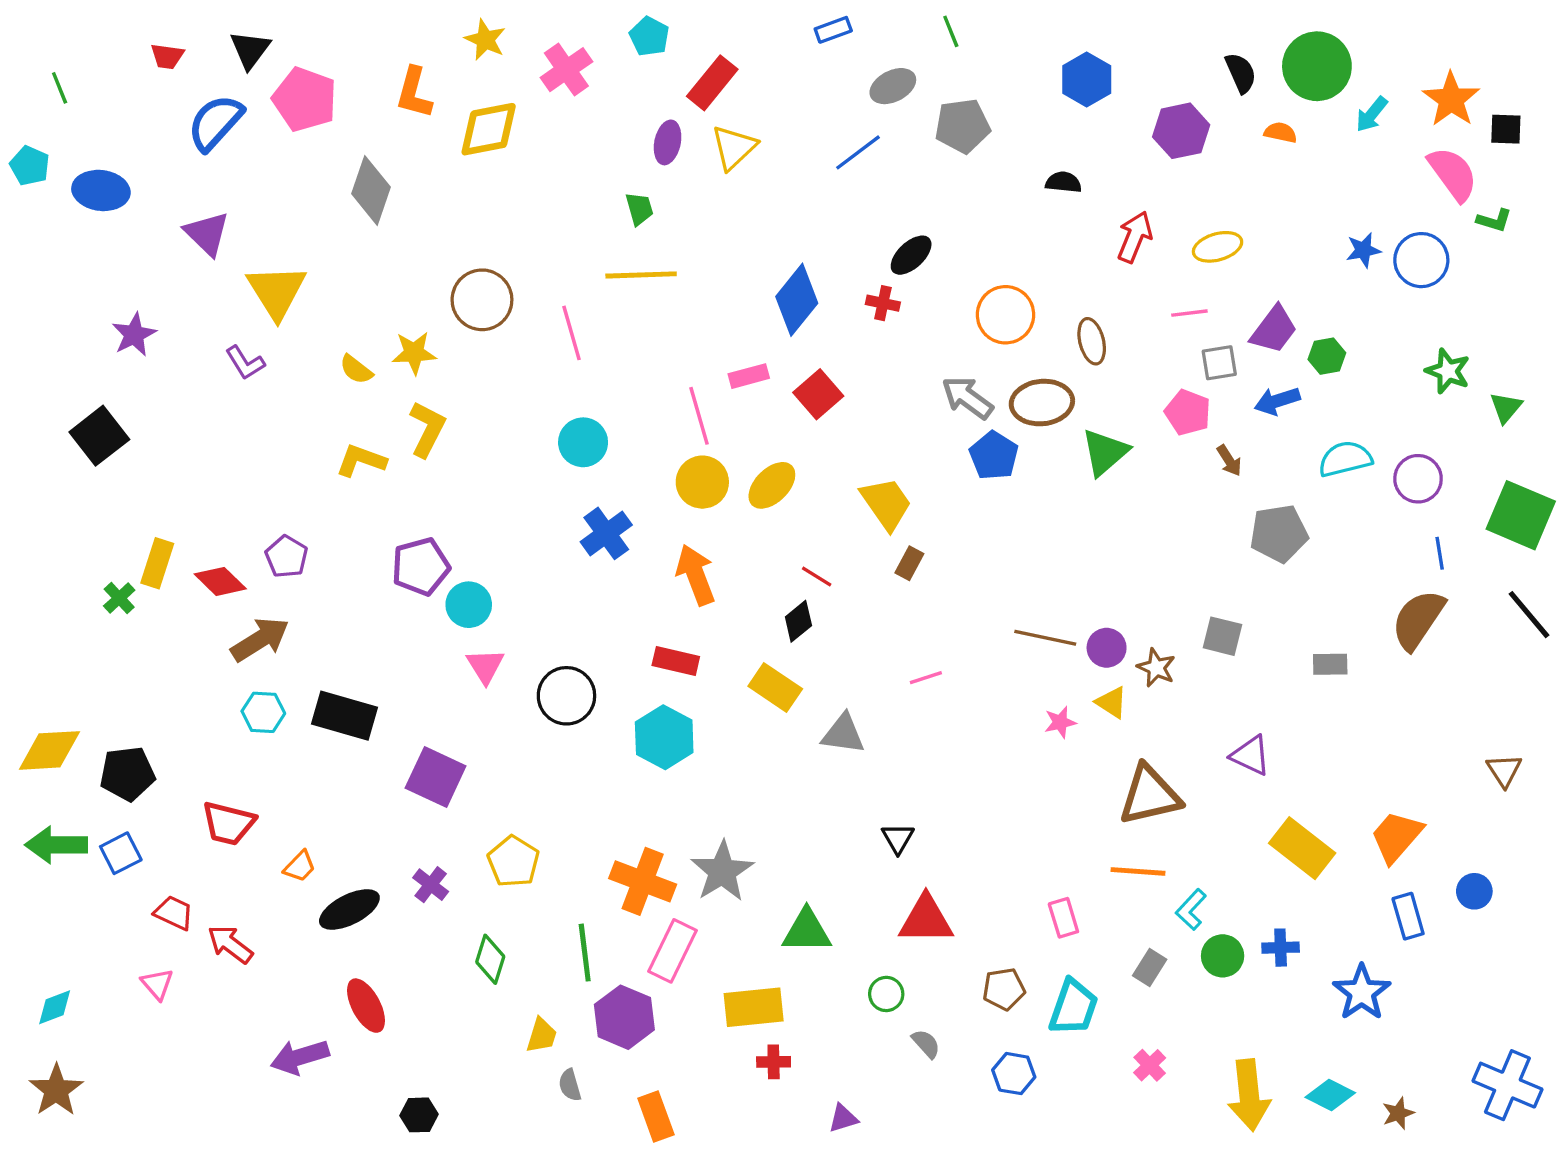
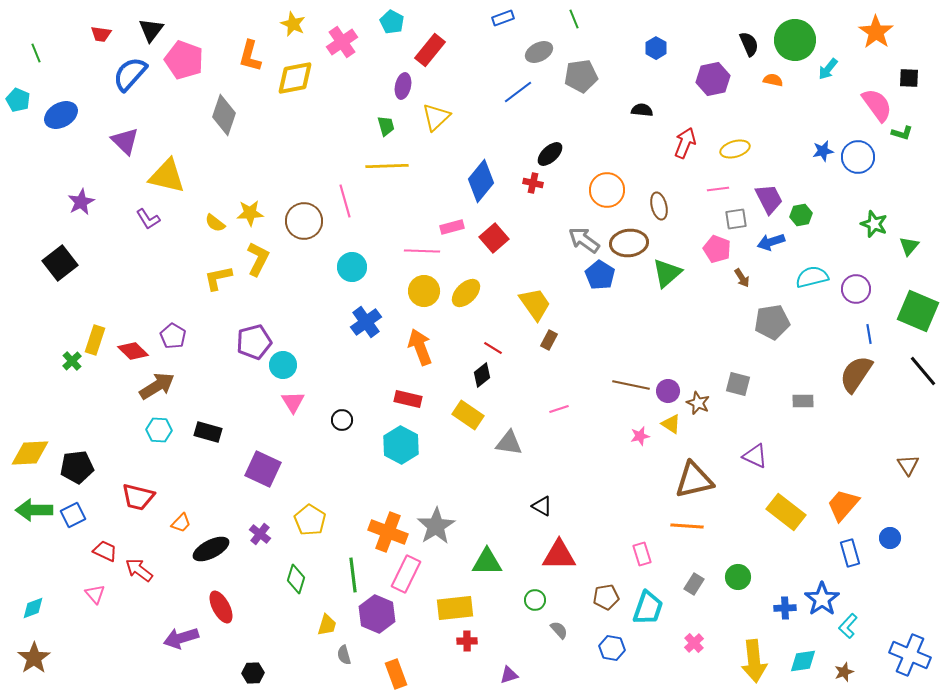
blue hexagon: (1087, 79) -> (656, 48), size x0.7
orange star: (1451, 99) -> (876, 32), moved
yellow triangle: (734, 147) -> (436, 117), moved
blue ellipse: (101, 190) -> (61, 115), turned -36
yellow triangle: (277, 292) -> (167, 176), turned -45
brown circle: (482, 300) -> (304, 221), moved
purple trapezoid: (1274, 330) -> (769, 199), turned -64
pink line: (699, 416) -> (422, 251), turned -72
yellow L-shape: (361, 461) -> (218, 278), turned -32
black circle: (566, 696) -> (342, 420), size x0.6
black rectangle: (344, 716) -> (208, 432), size x0.7
black triangle: (898, 838) -> (542, 506), turned -30
cyan L-shape: (1191, 909) -> (848, 626), moved
blue cross: (1281, 948) -> (785, 608), moved
cyan diamond: (1330, 1095) -> (803, 661), turned -36

